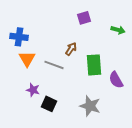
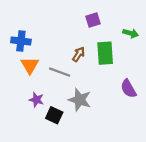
green rectangle: (94, 65) -> (105, 53), moved
gray star: (90, 106) -> (80, 100), moved

